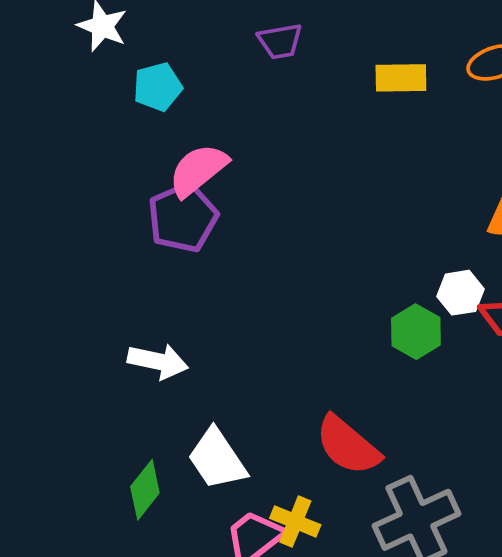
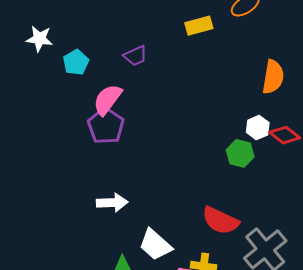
purple trapezoid: (280, 41) -> (135, 56), moved

